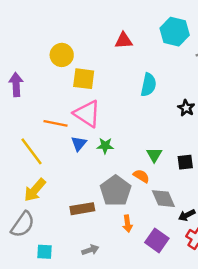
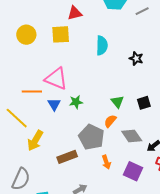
yellow square: (84, 79) -> (61, 34), moved
orange semicircle: (141, 176) -> (110, 121), turned -72
yellow arrow: (35, 190) -> (35, 140), moved

